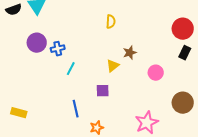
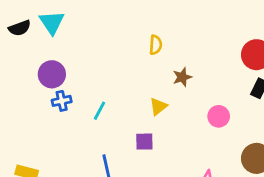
blue cross: (58, 49) -> (62, 101), moved
brown star: (130, 53) -> (182, 77), moved

